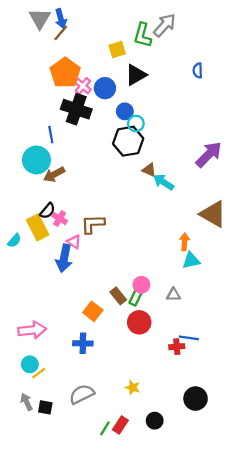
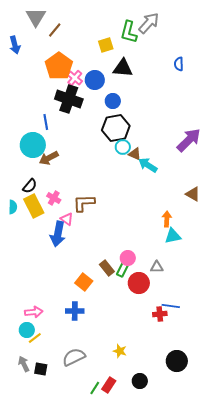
blue arrow: (61, 19) -> (15, 45), moved
black triangle: (136, 75) -> (123, 68), turned 35
cyan circle: (136, 124) -> (123, 147), moved
black semicircle: (47, 211) -> (30, 186), moved
brown triangle: (213, 214) -> (193, 194), size x0.6
cyan semicircle: (14, 241) -> (13, 207), moved, turned -40
red circle: (139, 322) -> (139, 283), moved
pink arrow: (32, 330) -> (34, 312), moved, size x0.7

